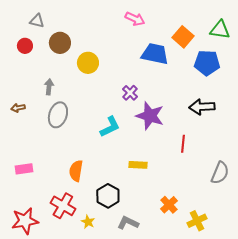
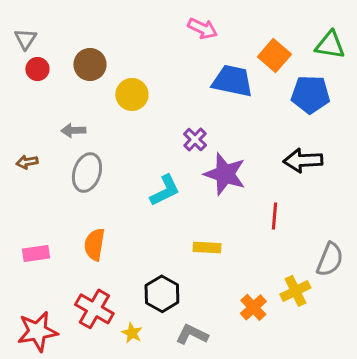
gray triangle: (37, 21) -> (25, 39), moved, turned 49
gray arrow: (49, 87) -> (73, 130), turned -98
orange semicircle: (76, 171) -> (94, 244), moved
yellow cross: (197, 221) -> (295, 291), moved

